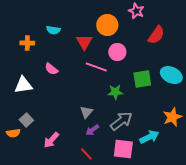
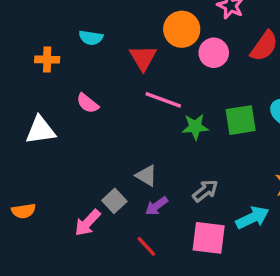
pink circle: (117, 52) -> (214, 53), moved
green star: (115, 92) -> (195, 127), moved
gray triangle: (86, 112) -> (146, 176), turned -40
gray square: (26, 120) -> (114, 201), moved
gray arrow: (121, 121) -> (205, 191), size x0.7

